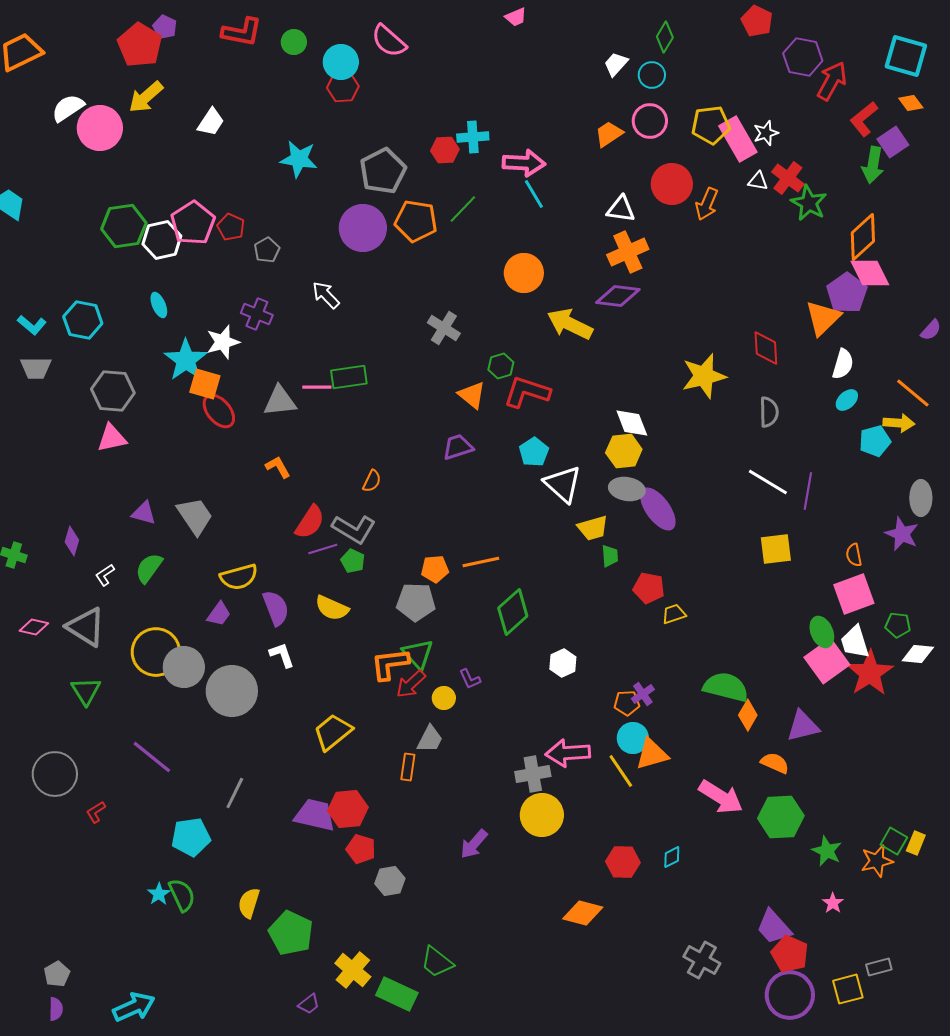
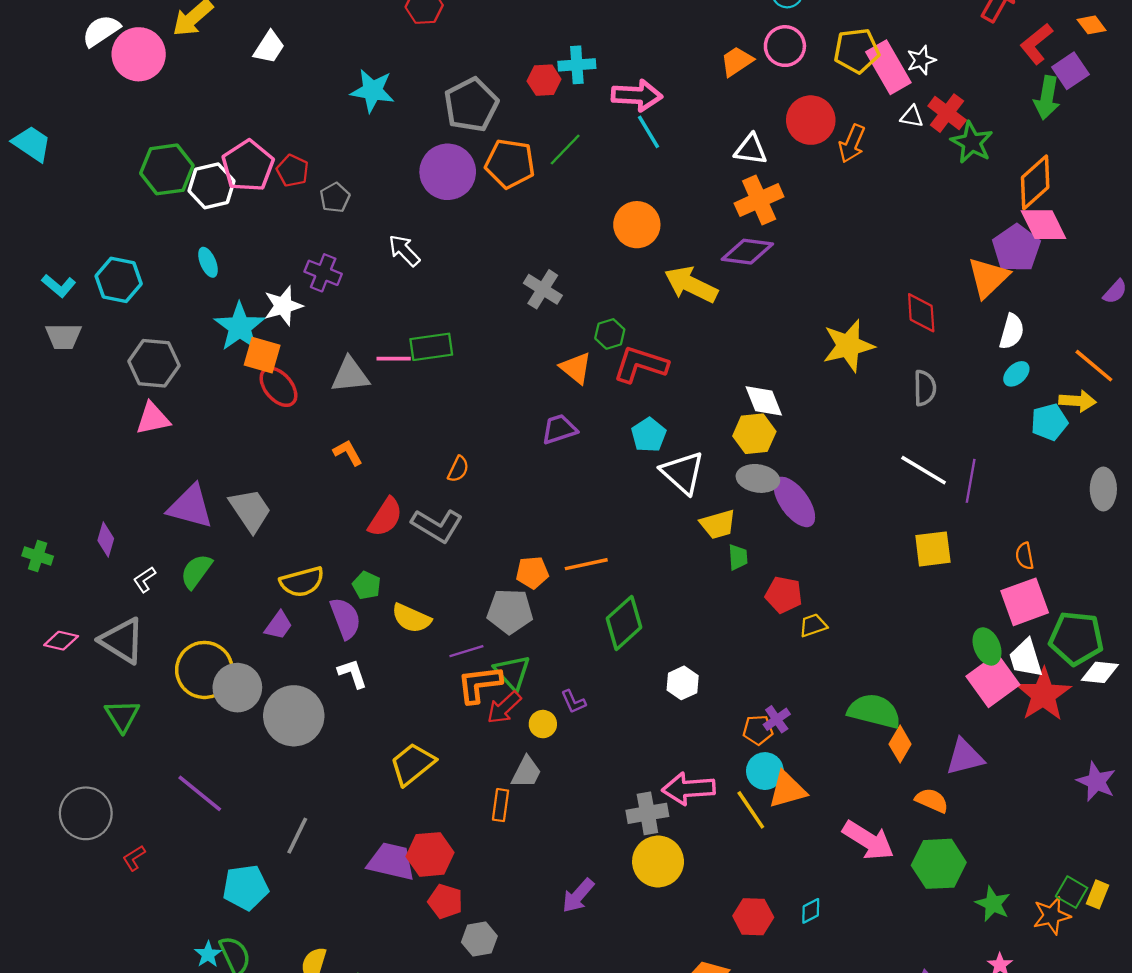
purple triangle: (144, 513) -> (190, 507), size x1.6
purple star: (902, 534) -> (1096, 782), moved
purple line: (323, 549) -> (466, 651), moved
green pentagon: (353, 561) -> (367, 585), moved
green pentagon: (898, 625) -> (1076, 638), size x1.8

